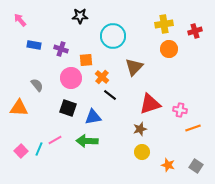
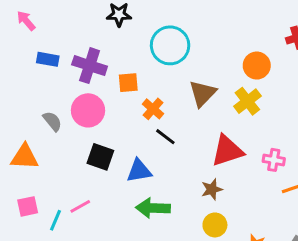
yellow cross: (164, 24) -> (247, 101), moved, turned -30
purple cross: (61, 49) -> (90, 66), size x1.5
pink circle: (71, 78) -> (88, 110), moved
green arrow: (87, 141) -> (153, 208), moved
pink square: (21, 151) -> (28, 206), moved, turned 32

